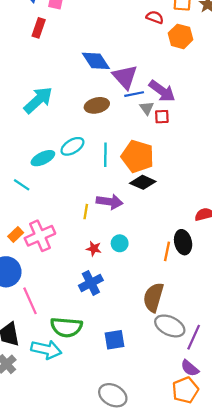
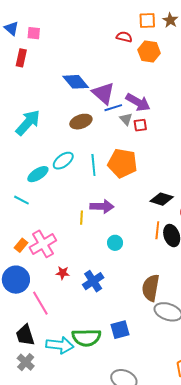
black diamond: (143, 182) -> (162, 199), moved
red star: (94, 249) -> (63, 273), moved
orange line: (167, 251) -> (157, 230), moved
green semicircle: (66, 327) -> (86, 338), moved

